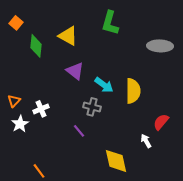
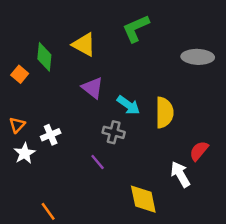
orange square: (16, 23) -> (20, 74), moved
green L-shape: (110, 23) -> (136, 28), turned 50
white arrow: (146, 141) -> (180, 174), size x1.5

